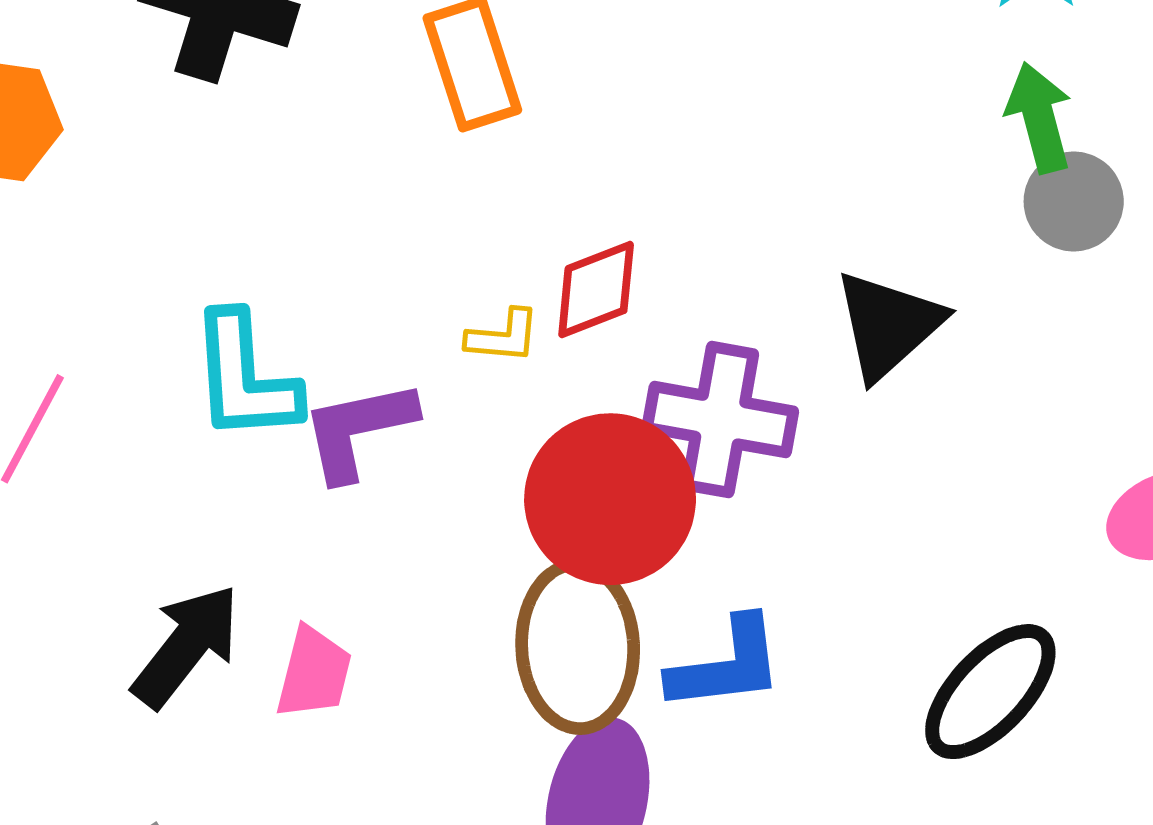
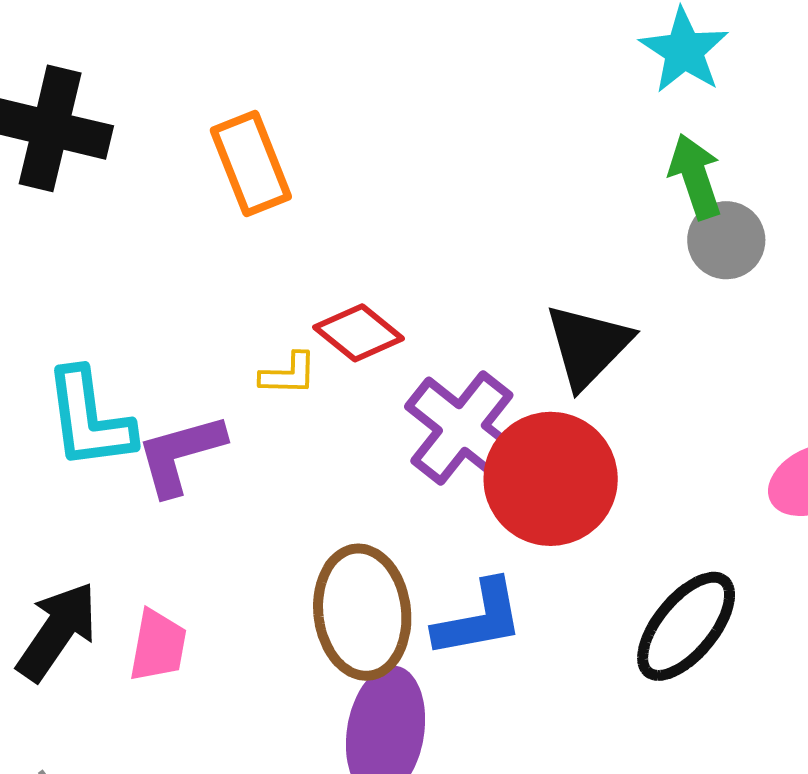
red diamond: (596, 289) -> (359, 333), turned 64
purple cross: (720, 420) -> (462, 428), turned 32
red circle: (610, 499) -> (551, 479), moved

